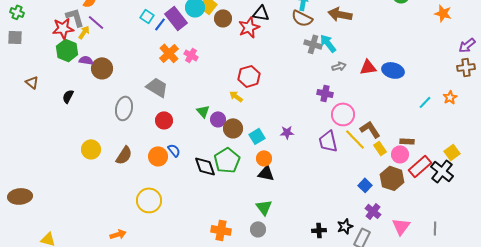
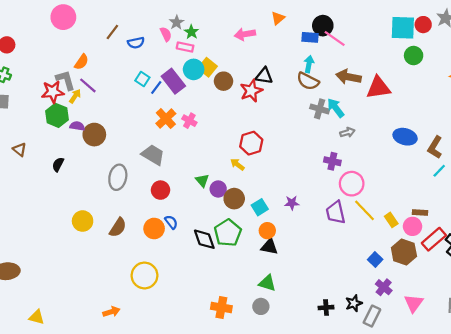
red triangle: (368, 67) -> (378, 88), moved, size x1.4
brown L-shape: (370, 129) -> (435, 147), moved, turned -115
green triangle: (264, 207) -> (267, 283), turned -36

